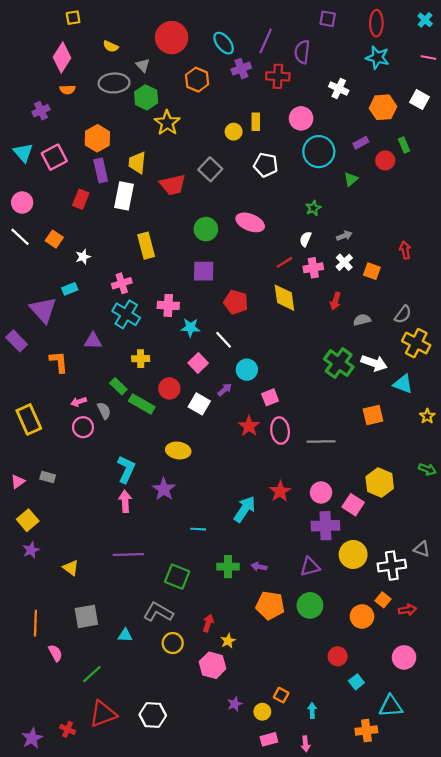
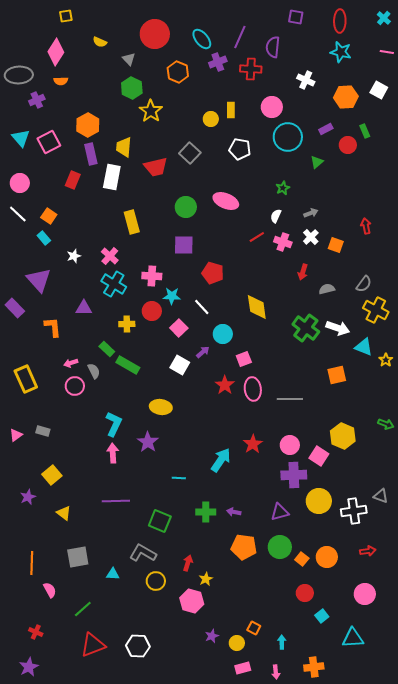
gray ellipse: (114, 83) -> (19, 75), moved
white star: (83, 257) -> (74, 256), moved
pink cross: (313, 268) -> (283, 242), turned 30
pink cross: (122, 283) -> (110, 256), turned -30
cyan rectangle: (70, 289) -> (44, 238), moved, turned 72
yellow diamond: (284, 298) -> (257, 307), moved
red circle: (169, 388) -> (152, 311), moved
yellow star: (427, 416) -> (386, 360), moved
yellow square: (28, 520) -> (52, 475), moved
orange square: (383, 600) -> (302, 559), moved
red cross: (68, 729) -> (36, 632), moved
orange cross: (366, 730) -> (314, 667), moved

